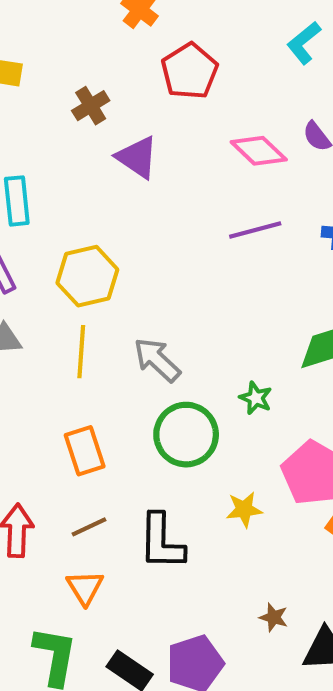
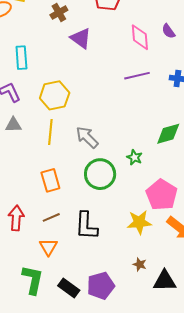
pink diamond: (259, 151) -> (140, 37), turned 40
yellow star: (244, 509) -> (139, 222), moved, size x1.4

